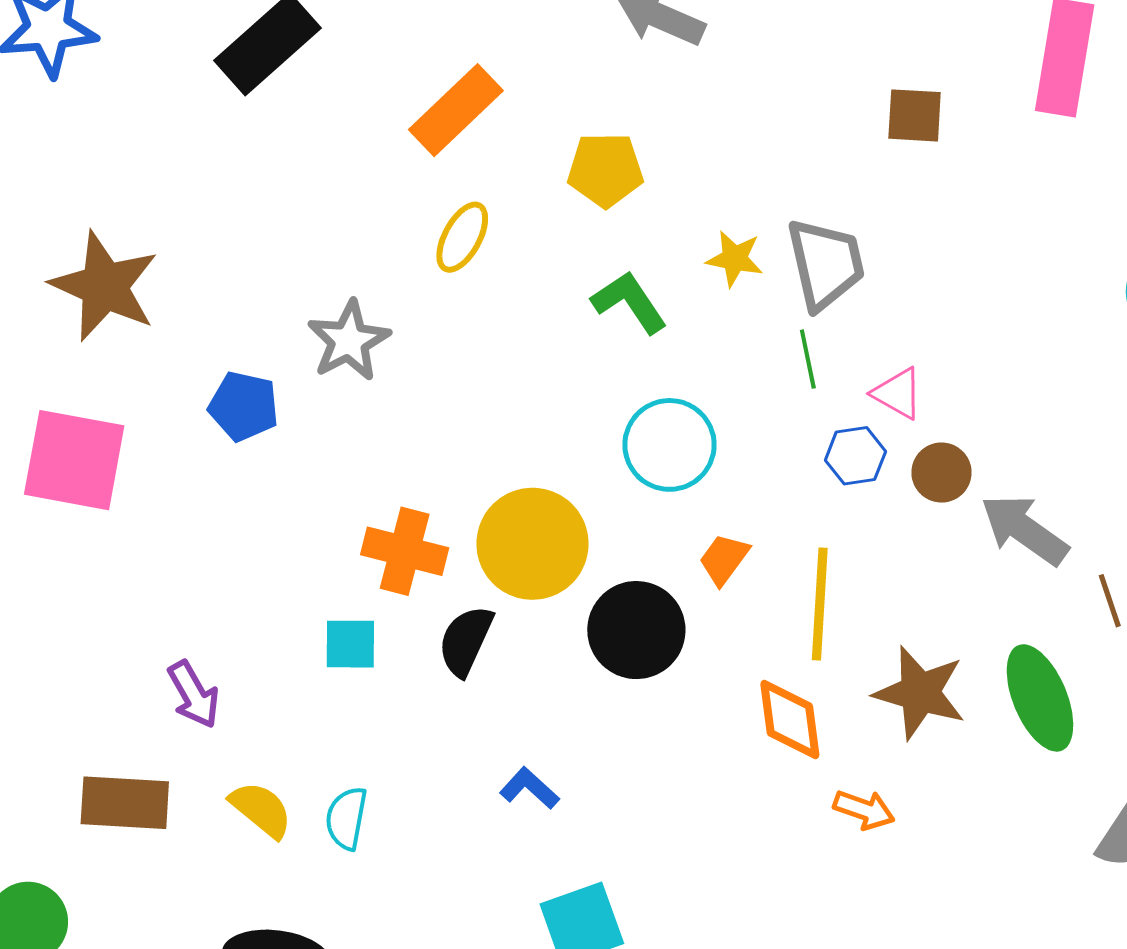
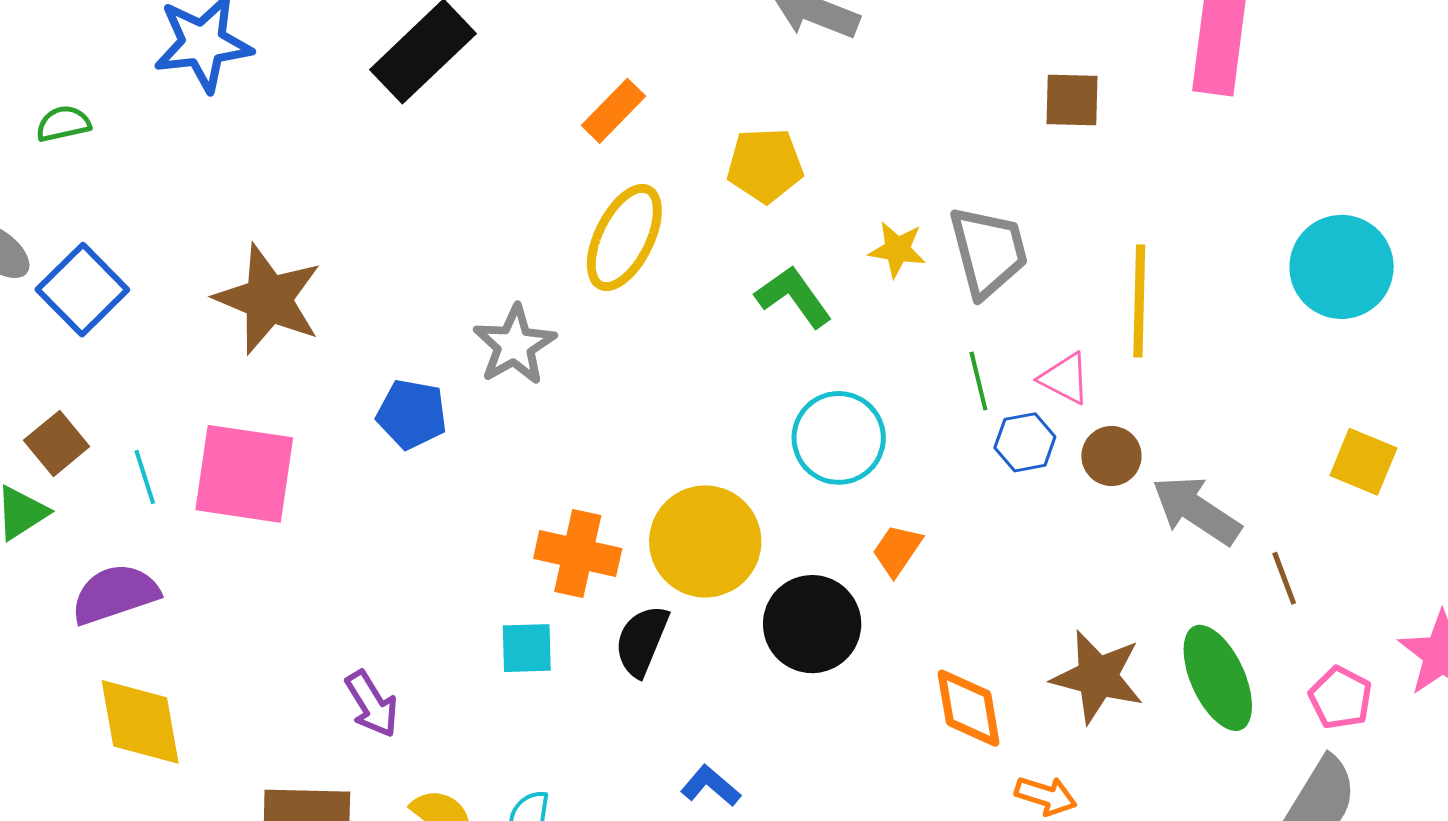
orange rectangle: (456, 110) -> (613, 111), size x0.7
yellow ellipse: (462, 237) -> (624, 238), size x1.5
green line: (808, 359) -> (978, 381), moved
yellow line: (820, 604) -> (1139, 301), moved

